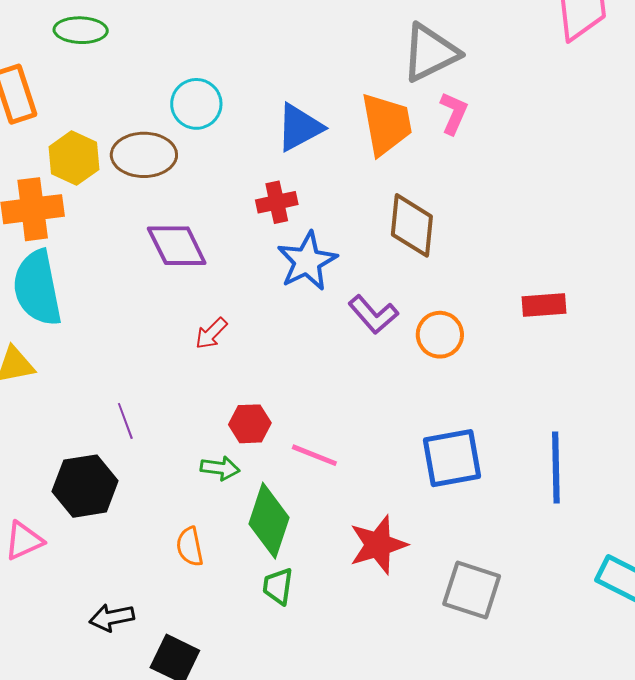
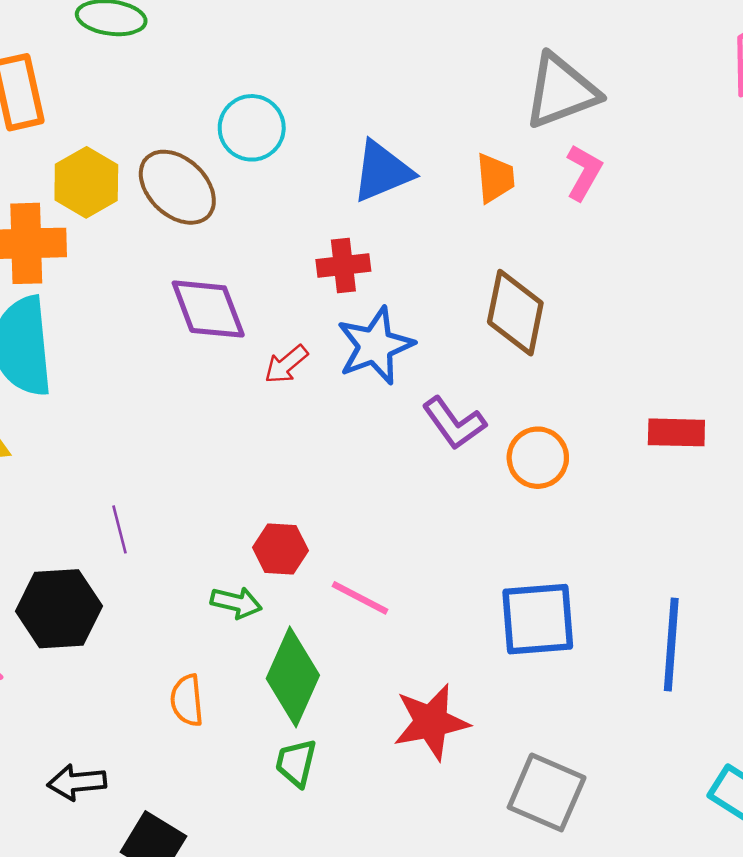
orange trapezoid: (386, 124) -> (495, 178), size x0.6
brown ellipse: (144, 155) -> (177, 187), turned 38
red arrow: (211, 333) -> (286, 364), moved

